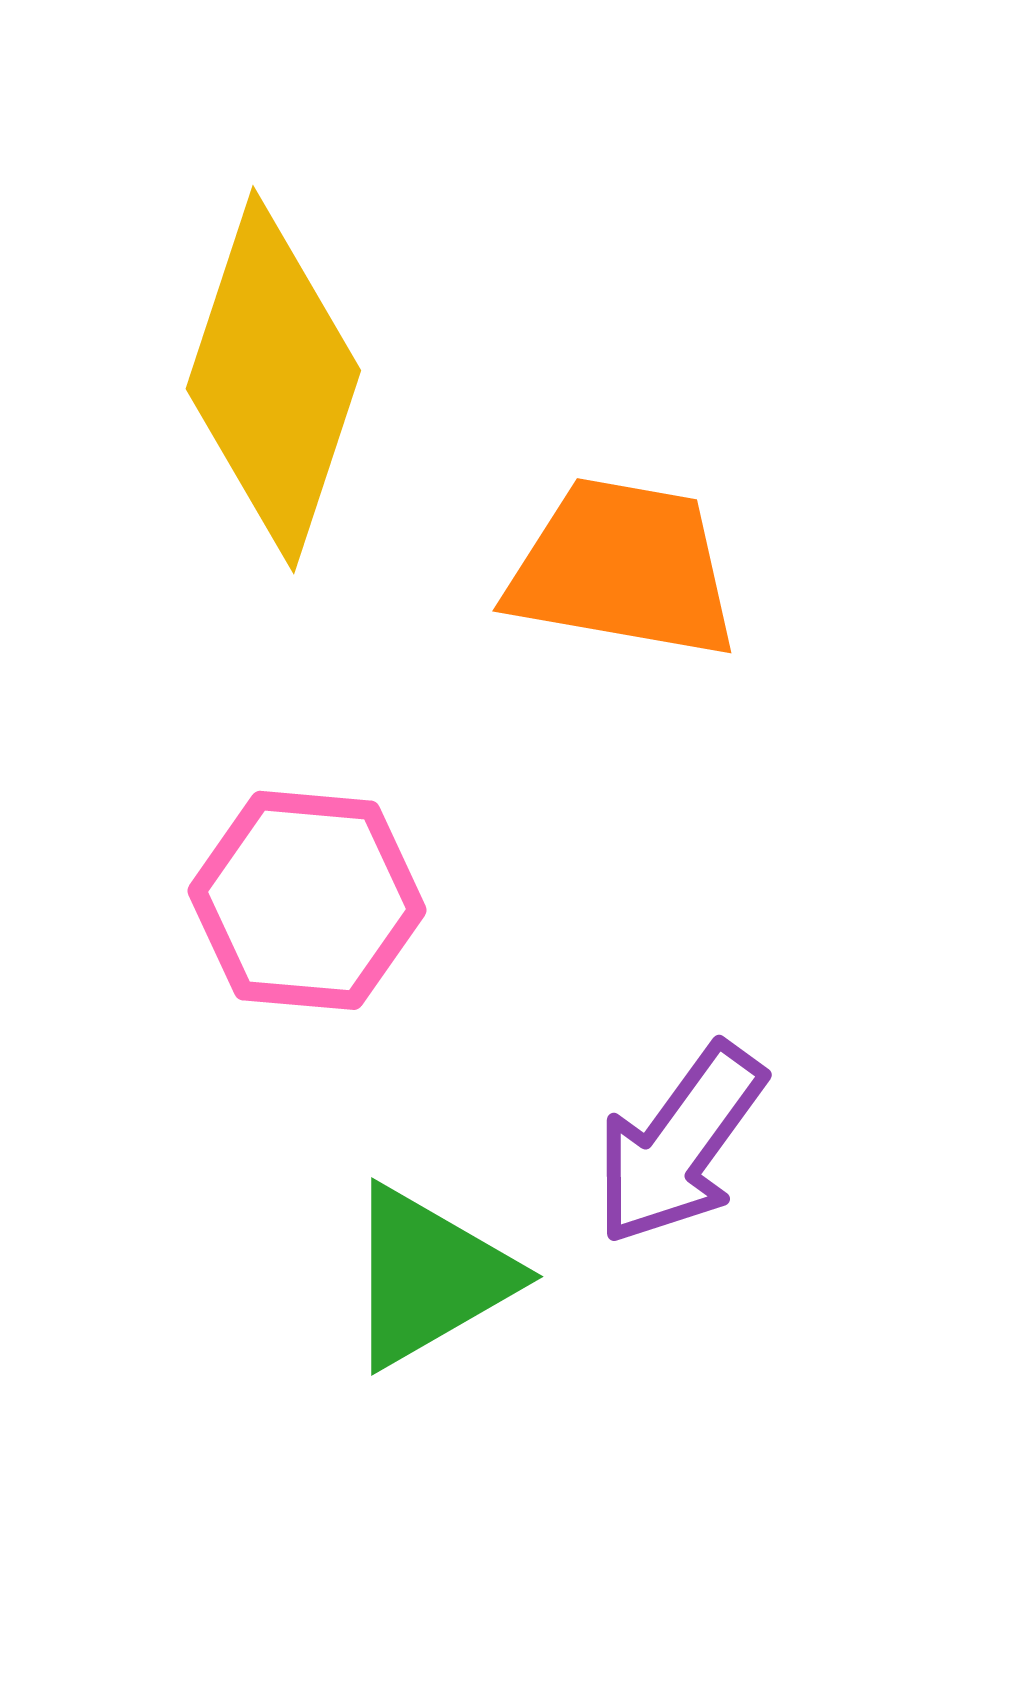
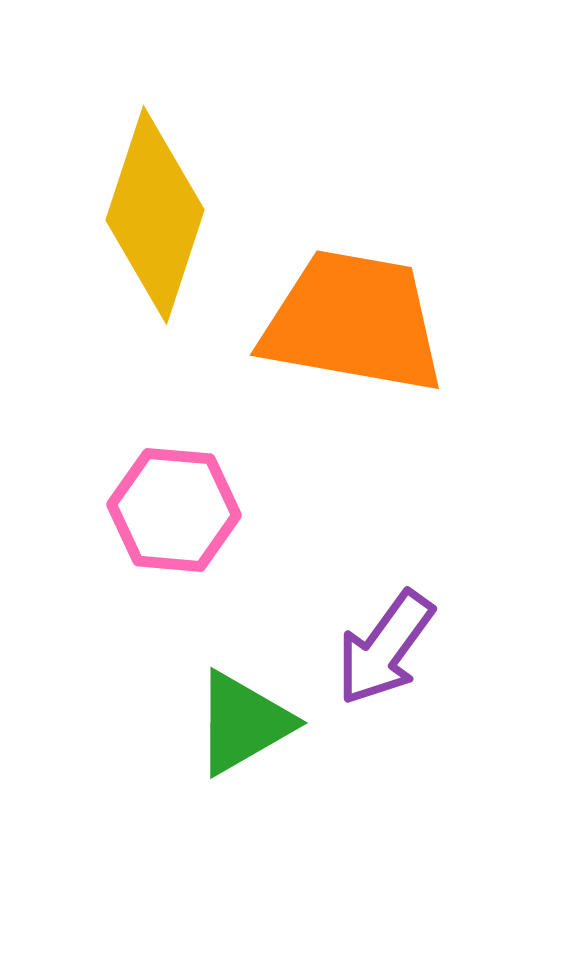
orange trapezoid: (623, 569) -> (353, 322), size x1.4

